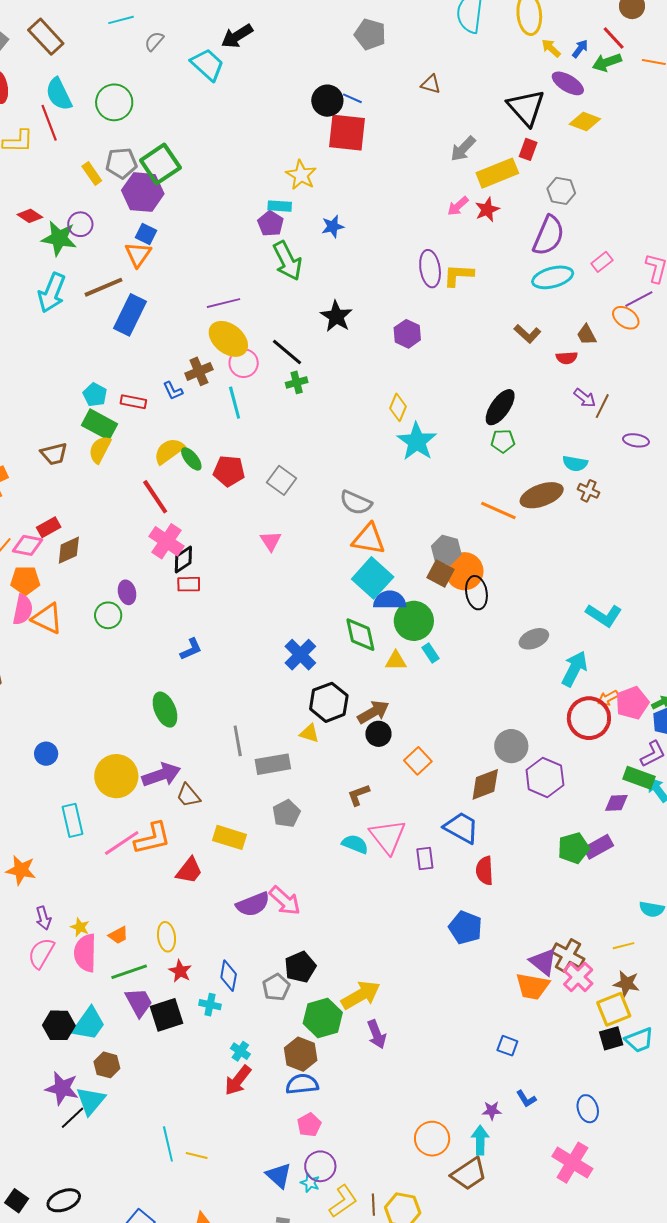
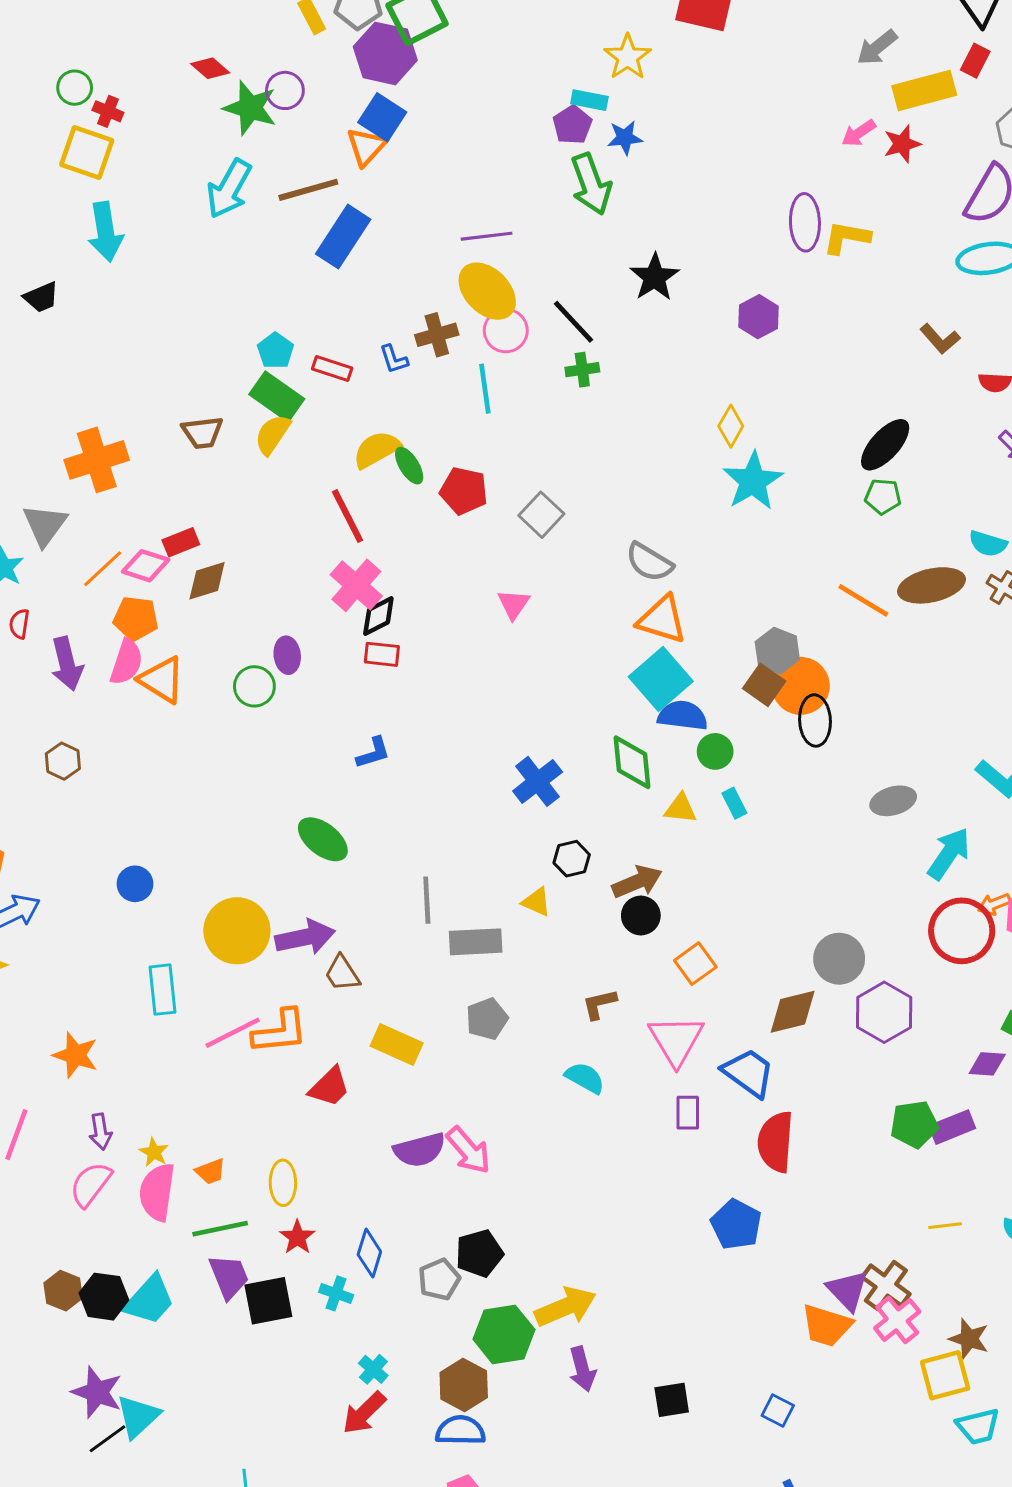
blue star: (333, 226) -> (625, 138), moved
blue square: (146, 234) -> (382, 117), size x1.4
green circle: (414, 621) -> (715, 751), size x0.6
black hexagon: (329, 702) -> (572, 859), size x0.6
green ellipse: (165, 710) -> (323, 839), turned -36
pink triangle: (388, 836) -> (676, 1040), moved
red semicircle: (485, 871) -> (776, 1142), size x1.4
yellow line: (624, 946) -> (945, 1226), moved
black square: (611, 1038) -> (672, 1400), moved
brown hexagon: (107, 1065) -> (63, 1291), moved

